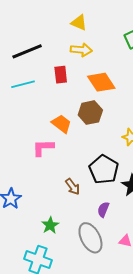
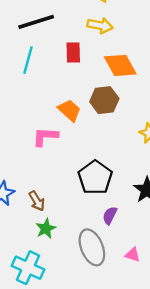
cyan line: (23, 84) -> (28, 60), turned -65
black pentagon: (104, 169) -> (95, 177), moved
brown arrow: (73, 187) -> (37, 201), moved

